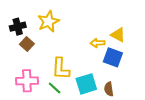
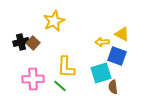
black cross: (18, 27) -> (21, 42), moved
cyan square: (86, 84) -> (101, 73), moved

